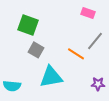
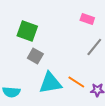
orange line: (76, 54) -> (76, 82), moved

